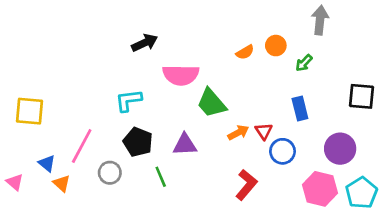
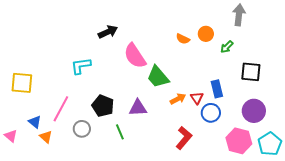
orange semicircle: (245, 52) -> (183, 39), turned 56
pink semicircle: (181, 75) -> (135, 56), turned 56
black square: (362, 96) -> (251, 72), moved
cyan L-shape: (129, 100) -> (81, 66), moved
blue rectangle: (300, 108) -> (217, 89), moved

